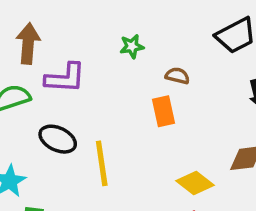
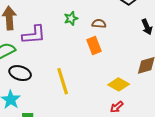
green star: (132, 46) -> (71, 18), moved
black ellipse: (58, 139) -> (20, 73), moved

